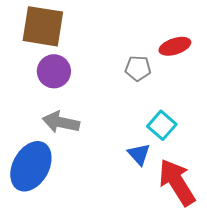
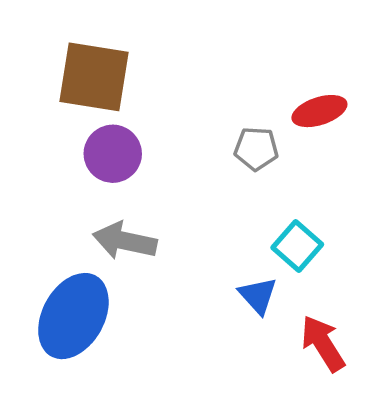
red arrow: (177, 182) -> (323, 343), size x0.7

